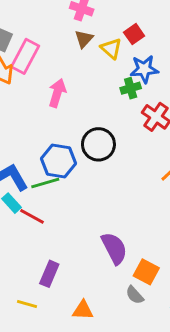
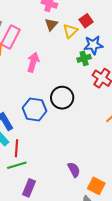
yellow triangle: (111, 49) -> (70, 31), turned 35
green line: (45, 183) -> (17, 165), moved
red line: (32, 216) -> (16, 148), turned 66
purple semicircle: (114, 248) -> (74, 170), size x0.7

